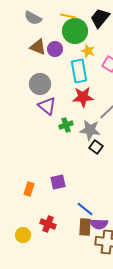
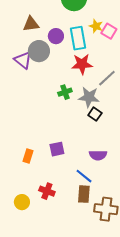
brown triangle: (38, 47) -> (31, 24), moved, turned -30
purple circle: (55, 49) -> (56, 36), moved
yellow star: (88, 51) -> (96, 26), moved
purple triangle: (47, 106) -> (23, 60), moved
purple semicircle: (99, 224) -> (98, 155), moved

